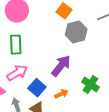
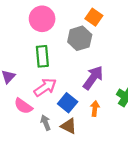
gray hexagon: (76, 32) -> (80, 38), moved
orange arrow: (61, 94) -> (95, 109), turned -56

